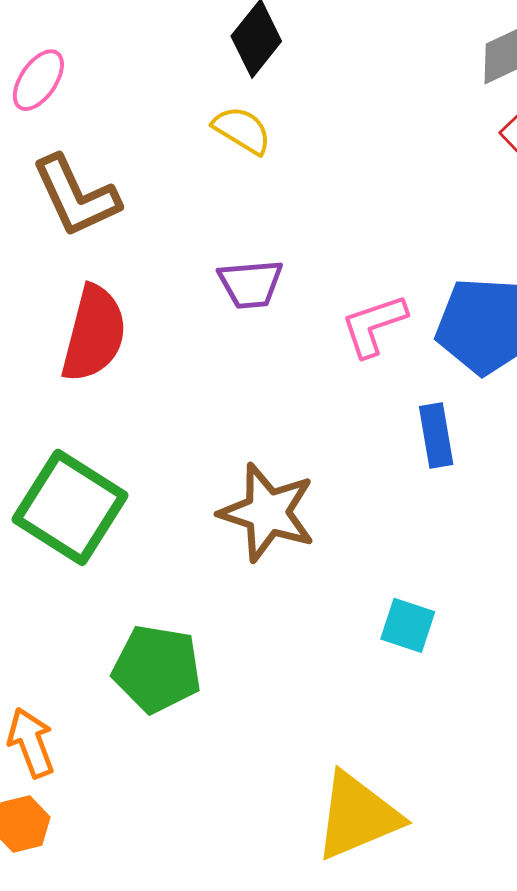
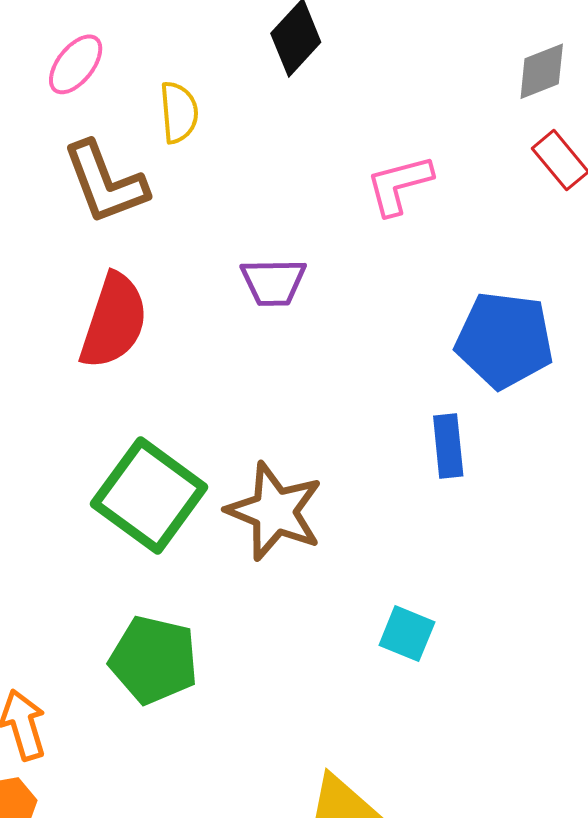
yellow semicircle: (242, 130) -> (179, 112), moved, turned 50
pink L-shape: (374, 325) -> (399, 185), moved
green square: (70, 507) -> (149, 496), moved

